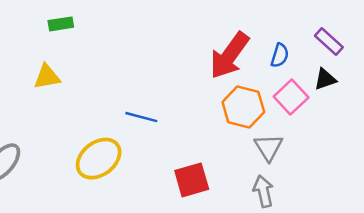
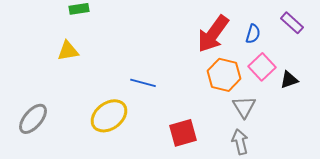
black triangle: (325, 79) -> (289, 80), moved

